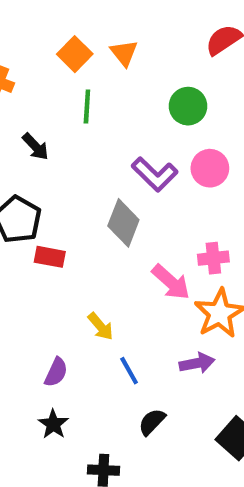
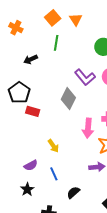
black arrow: (36, 147) -> (31, 59), turned 104
pink arrow: (171, 282) -> (88, 128), turned 48
blue line: (129, 371) -> (54, 174), moved
purple semicircle: (56, 372) -> (31, 165), turned 32

